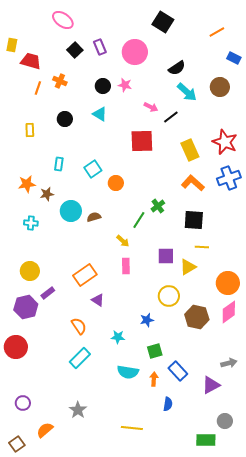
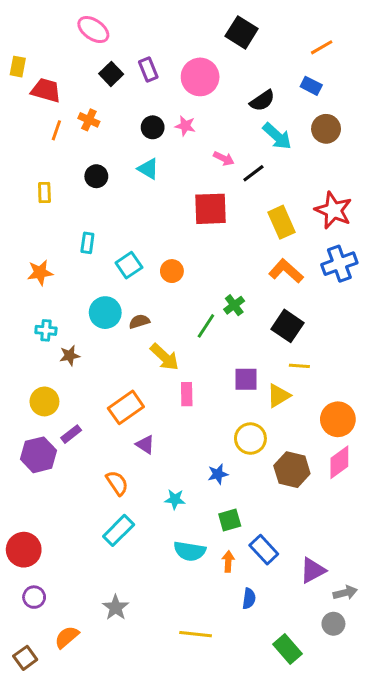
blue rectangle: (234, 58) -> (311, 86), moved
cyan square: (93, 169) -> (129, 265), moved
brown star: (47, 194) -> (70, 356), moved
black square: (194, 220) -> (287, 326), turned 30
yellow arrow: (123, 241) -> (164, 357), moved, size x1.5
red circle: (16, 347) -> (24, 550), moved
gray arrow: (229, 363) -> (345, 593), moved
green rectangle: (206, 440) -> (287, 649), moved, turned 48

